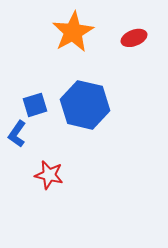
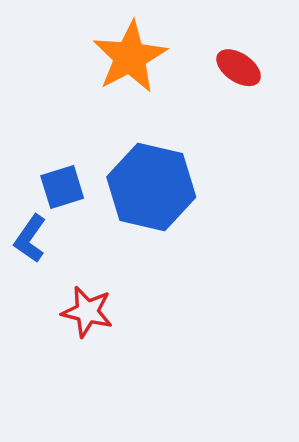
red ellipse: (134, 38) -> (239, 68), turned 55

